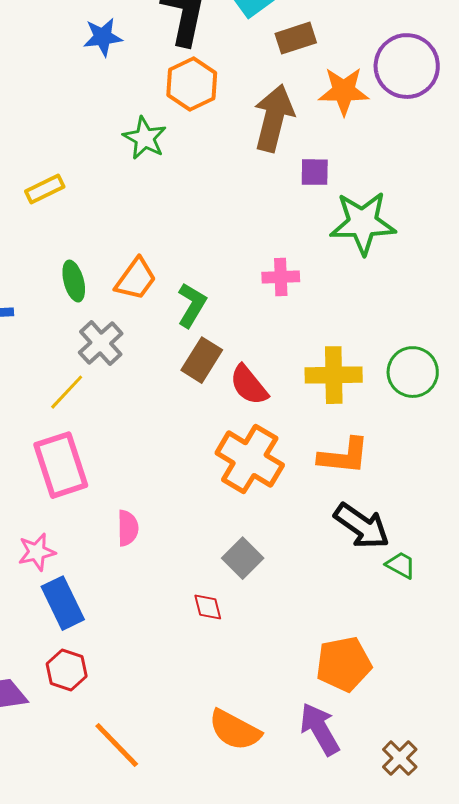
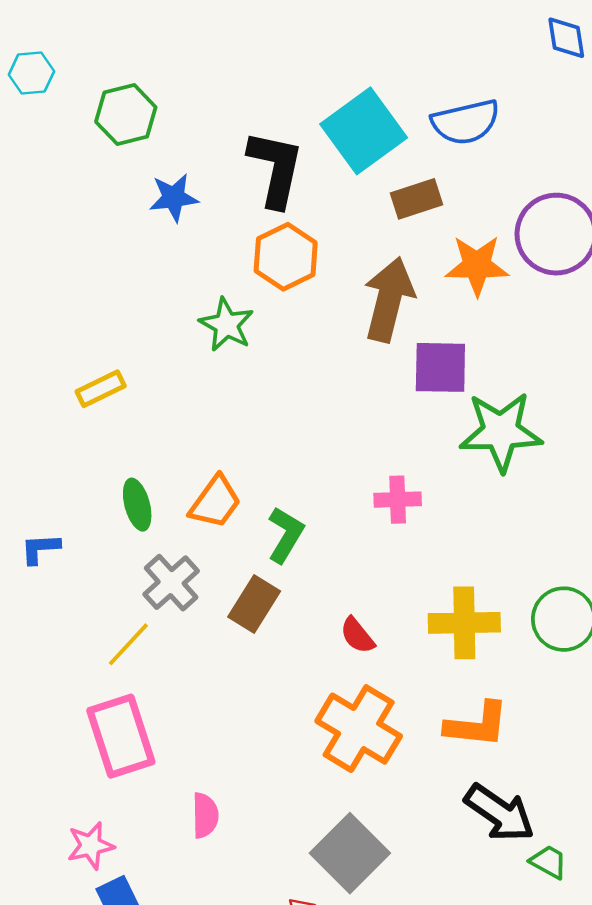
purple square: (315, 172) -> (440, 367), size x1.5
brown rectangle: (202, 360) -> (254, 604), moved
red semicircle: (249, 385) -> (357, 635), size x0.7
gray square: (243, 558) -> (350, 853), size x1.5

